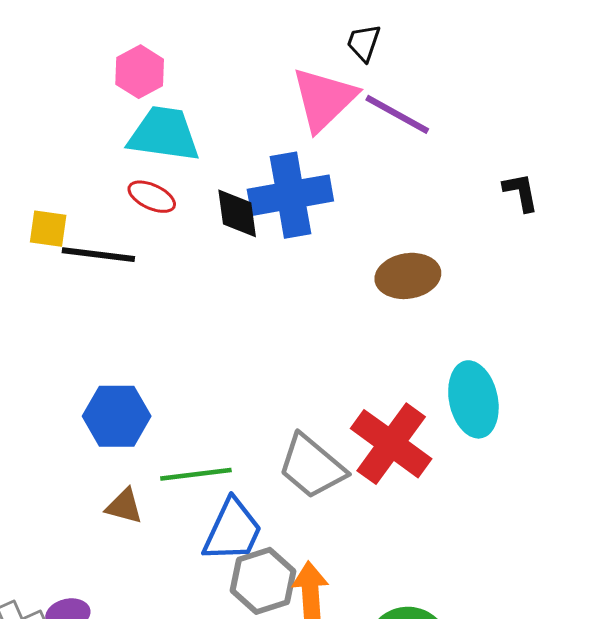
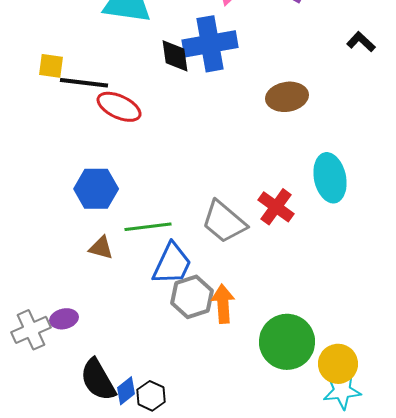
black L-shape: (521, 192) -> (361, 42), turned -36
red ellipse: (152, 197) -> (119, 107), moved, size x1.4
red cross: (391, 444) -> (276, 207), size x0.7

